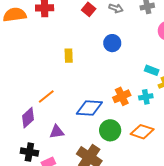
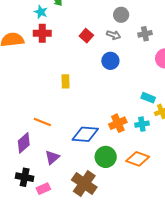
blue circle: (112, 43) -> (110, 61), moved
orange line: (46, 96) -> (42, 122), turned 60
purple triangle: (57, 132) -> (52, 157), turned -35

